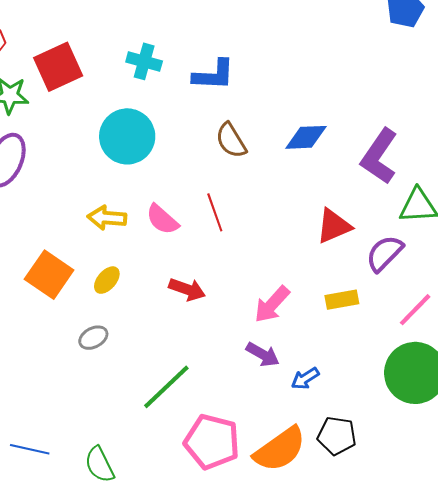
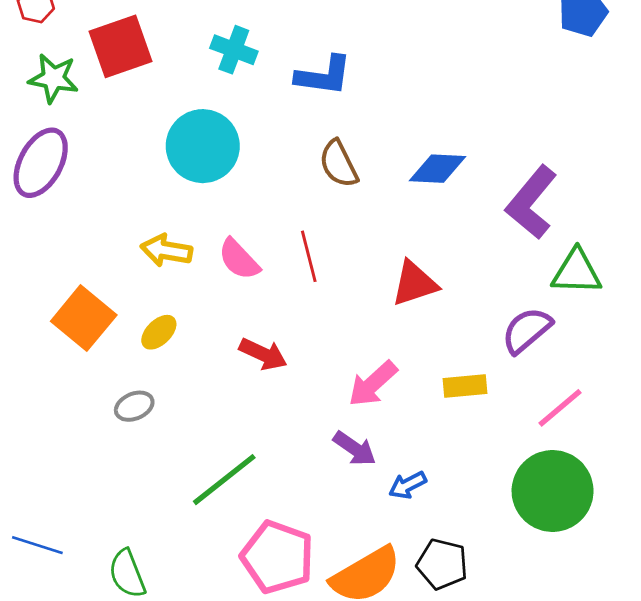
red triangle: (334, 226) -> (414, 283), moved

